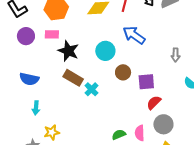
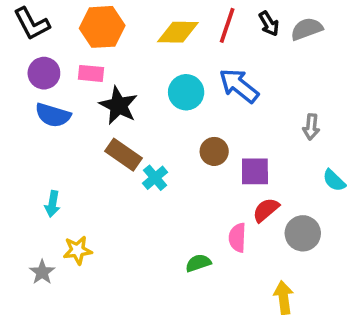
cyan circle: (105, 51) -> (186, 92), moved
blue semicircle: (29, 79) -> (53, 115), moved
gray circle: (163, 124) -> (303, 233), moved
pink semicircle: (140, 133) -> (237, 238), moved

